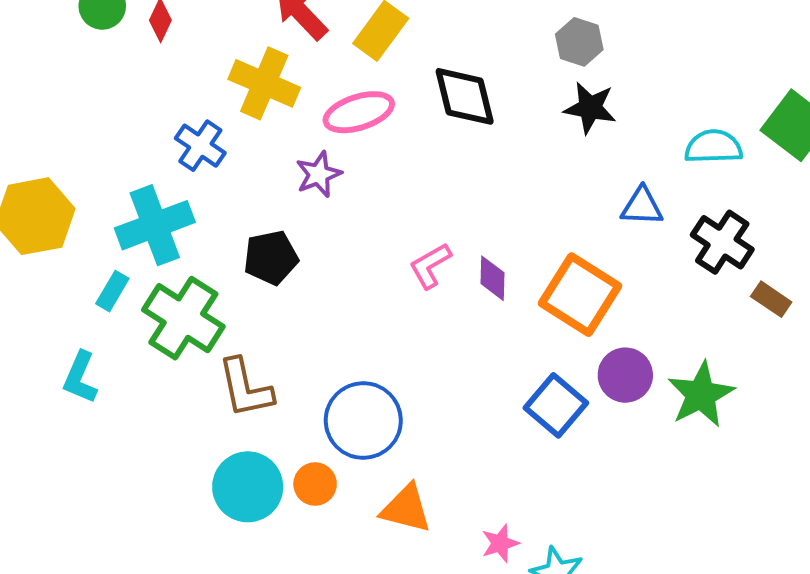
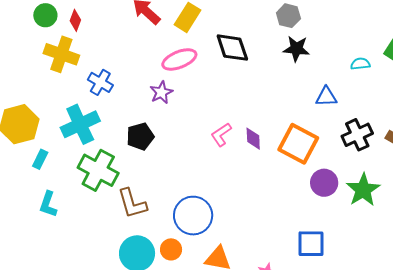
yellow cross: (264, 83) -> (61, 54), moved
cyan semicircle: (714, 147) -> (360, 64), size x0.7
black cross: (722, 242) -> (357, 135), moved, turned 36
cyan rectangle: (112, 291) -> (40, 159), moved
blue square: (556, 405) -> (311, 244), moved, turned -36

